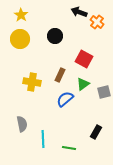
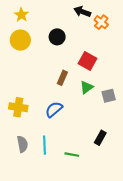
yellow cross: (32, 82) -> (18, 107), moved
blue semicircle: (65, 99) -> (54, 109), moved
gray semicircle: (22, 124) -> (22, 144), moved

